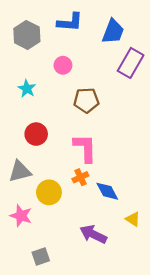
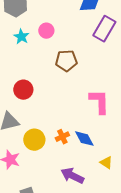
cyan star: (27, 89) -> (21, 37), moved
pink L-shape: (85, 148) -> (99, 102), moved
orange cross: (80, 177) -> (62, 137), moved

